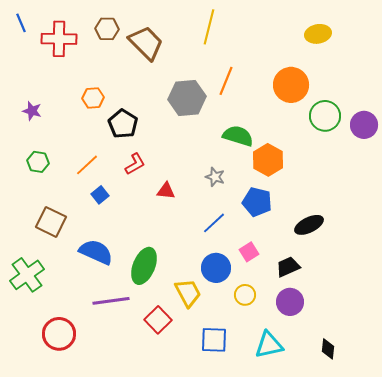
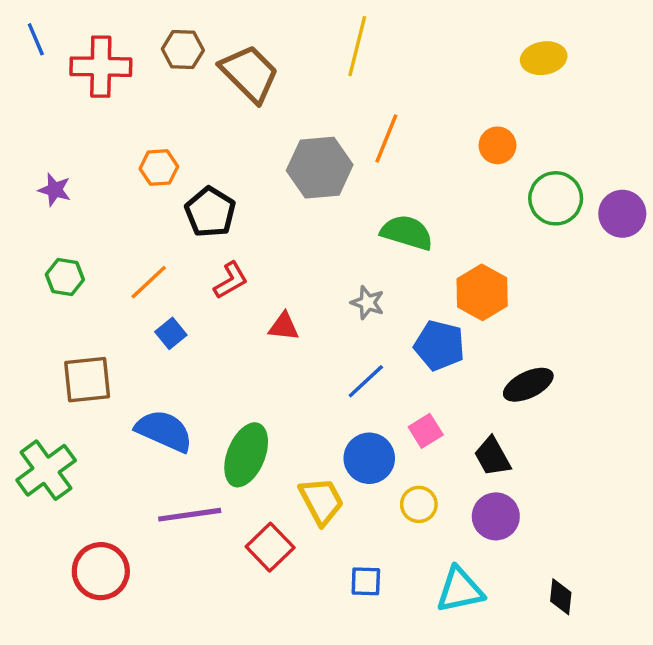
orange circle: (291, 85) -> (497, 145), size x0.6
orange hexagon: (268, 160) -> (482, 292), moved
brown square: (51, 222) -> (87, 380), turned -32
black trapezoid: (288, 267) -> (492, 457), turned -95
blue square: (214, 340) -> (366, 581), size x0.7

